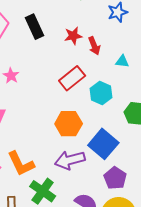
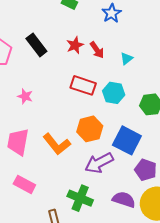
cyan triangle: (122, 61) -> (127, 59), turned -32
red rectangle: (72, 78) -> (83, 85), turned 70
orange L-shape: (21, 164) -> (57, 144), moved

